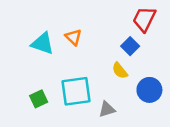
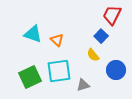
orange triangle: (73, 37) -> (57, 40), moved
green square: (39, 99) -> (30, 77), size x1.6

